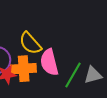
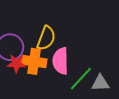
yellow semicircle: (30, 43) -> (46, 38), turned -130

